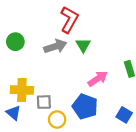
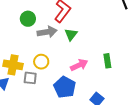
green circle: (15, 42) -> (28, 19), moved
yellow circle: (57, 120) -> (41, 62), moved

